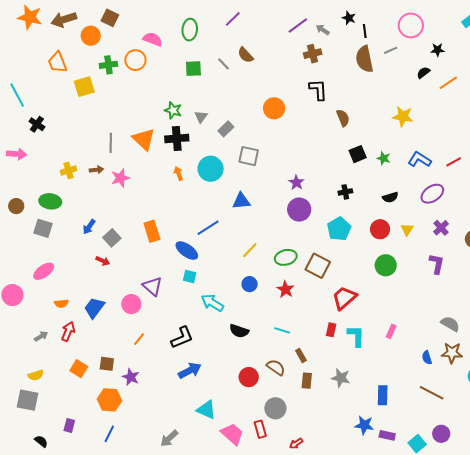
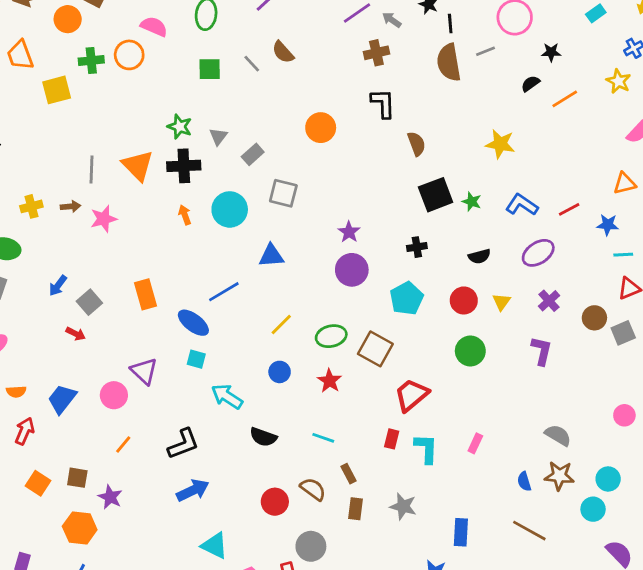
black square: (358, 154) -> (436, 195), size x1.4

